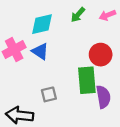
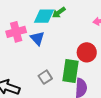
green arrow: (78, 15) -> (59, 12), moved
gray square: (49, 94) -> (45, 77), moved, turned -32

